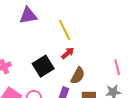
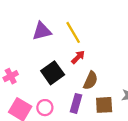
purple triangle: (28, 16) -> (42, 31), moved

